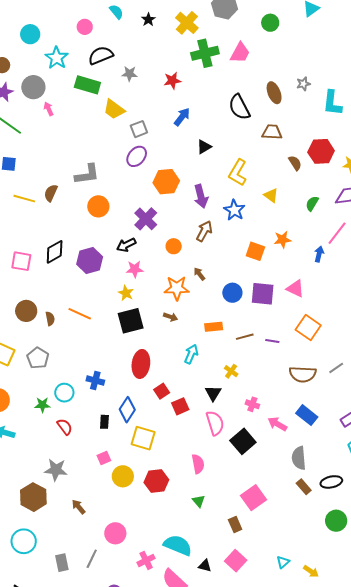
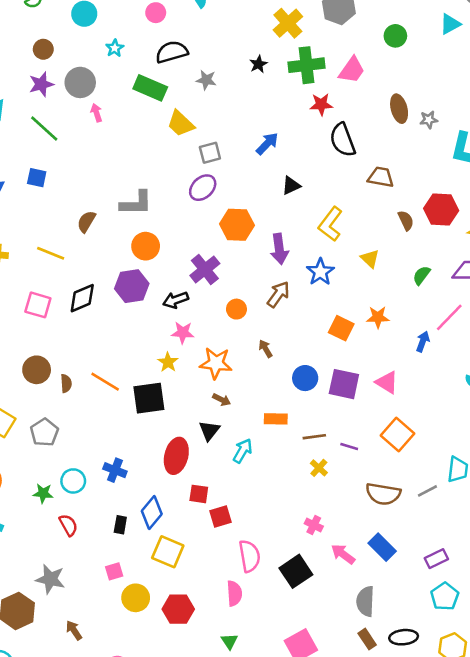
black star: (148, 20) -> (258, 64), moved
cyan star: (57, 58) -> (115, 48), size x0.6
red star: (172, 81) -> (321, 104), moved
brown ellipse: (274, 93) -> (399, 109), moved
yellow line: (24, 199) -> (51, 253), moved
purple hexagon: (90, 260) -> (132, 286), moved
orange star: (177, 288) -> (216, 363), moved
black square: (131, 321) -> (149, 398), moved
yellow cross: (231, 371) -> (319, 468), moved
red square: (162, 391) -> (199, 494), turned 35
black triangle: (213, 393) -> (209, 431), moved
pink semicircle: (215, 423) -> (249, 556), moved

